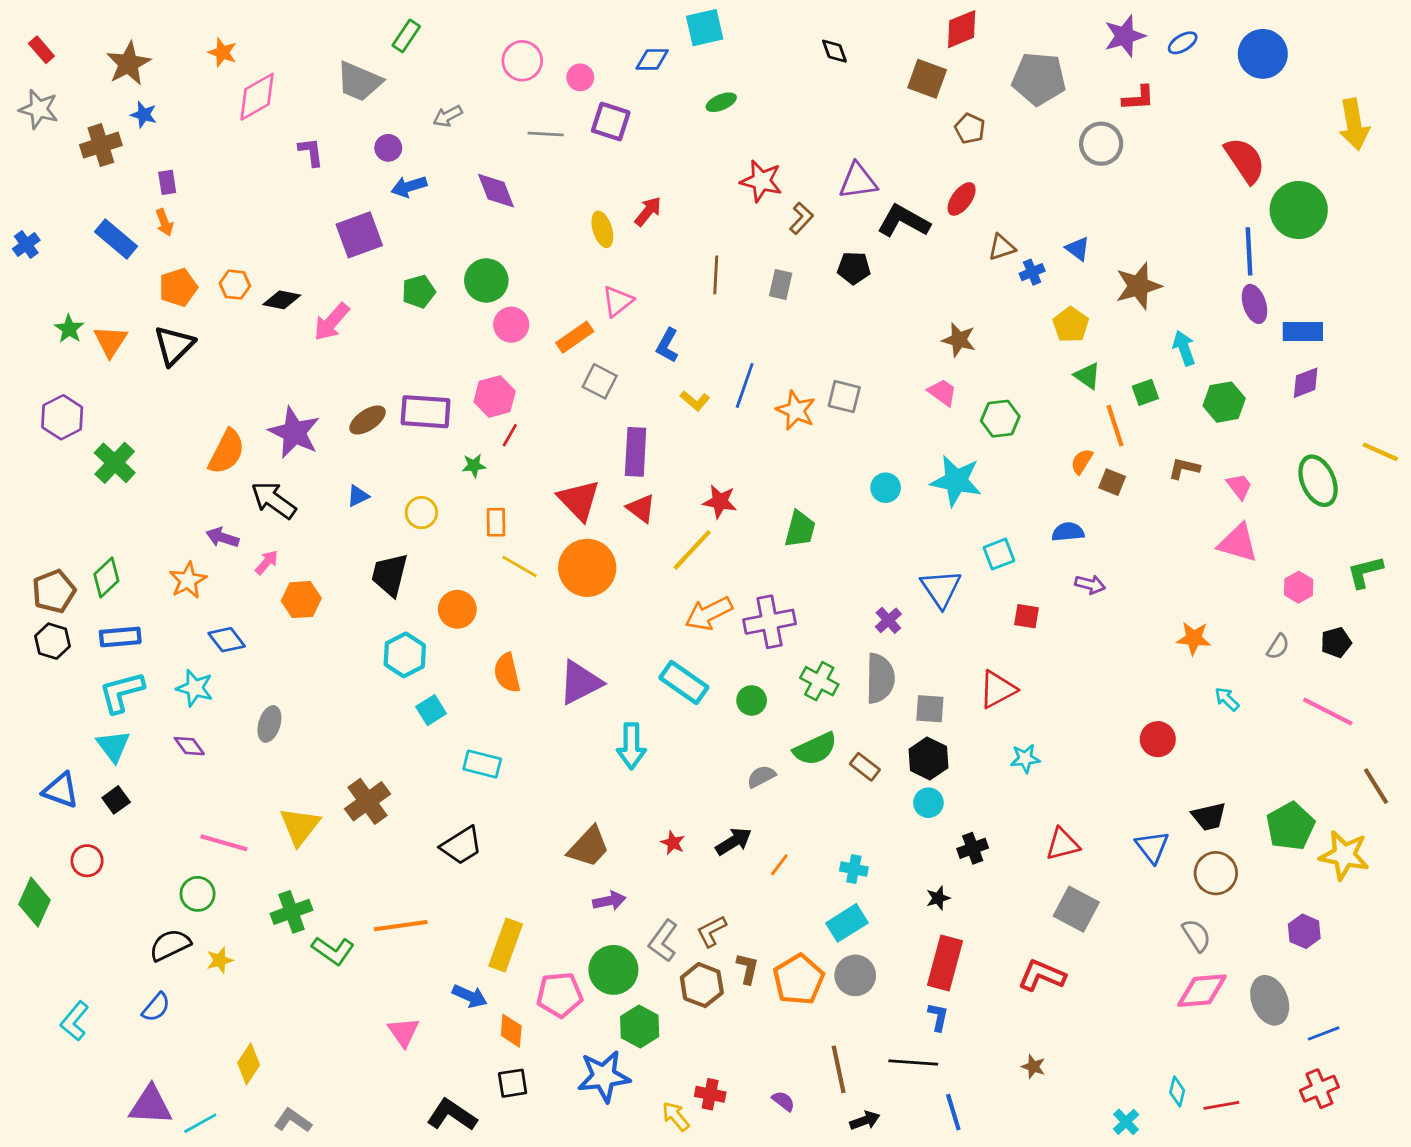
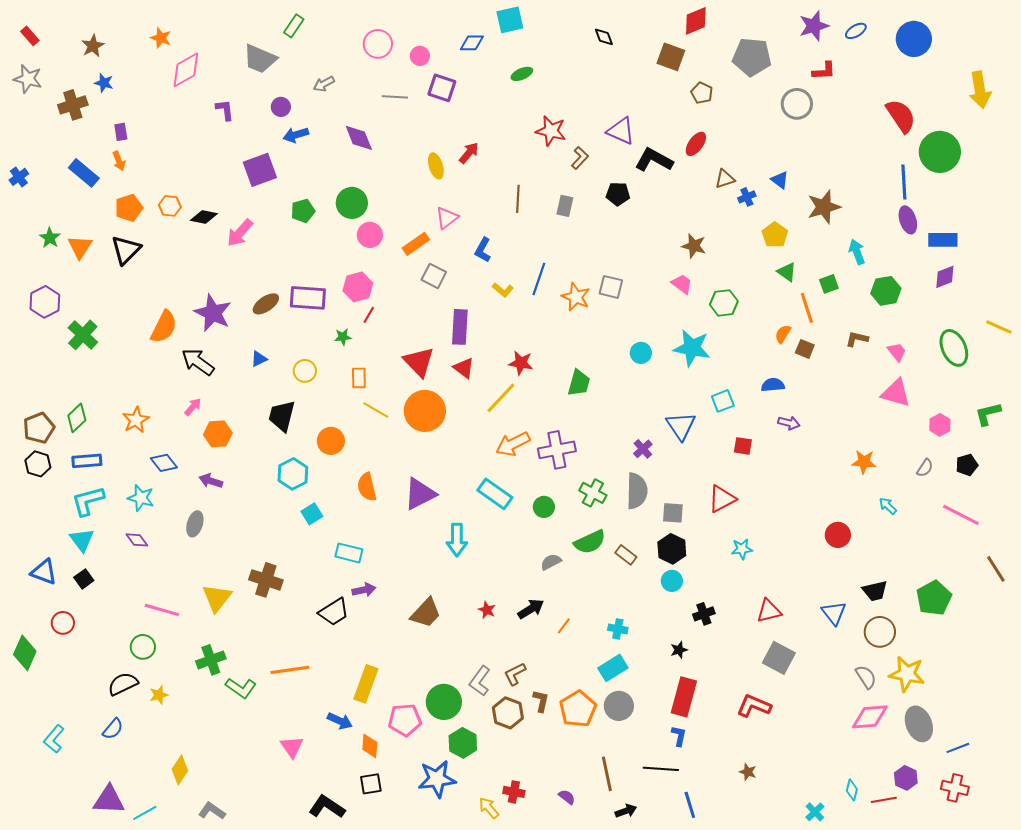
brown star: (128, 64) -> (93, 46), size x0.7
purple triangle: (858, 181) -> (621, 131), turned 32
purple arrow: (222, 537) -> (211, 481), moved
brown cross: (368, 801) -> (266, 580), turned -36
yellow star: (1344, 855) -> (907, 674), moved
purple arrow: (609, 901) -> (364, 590), moved
purple hexagon: (1304, 931) -> (906, 778), moved
red cross: (1319, 1089) -> (955, 788), turned 36

